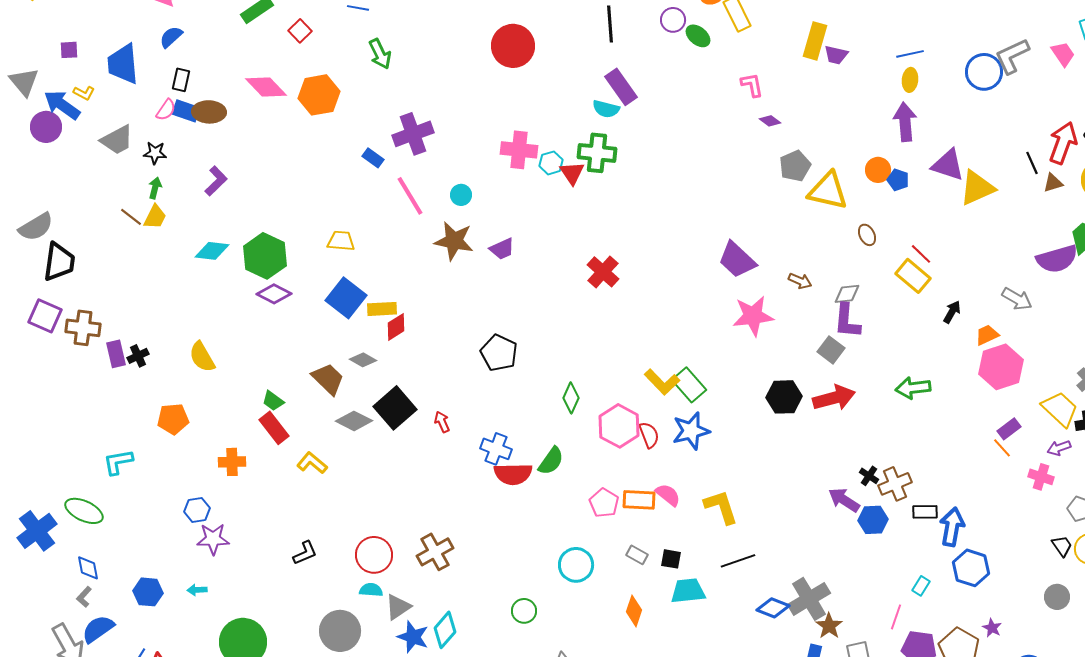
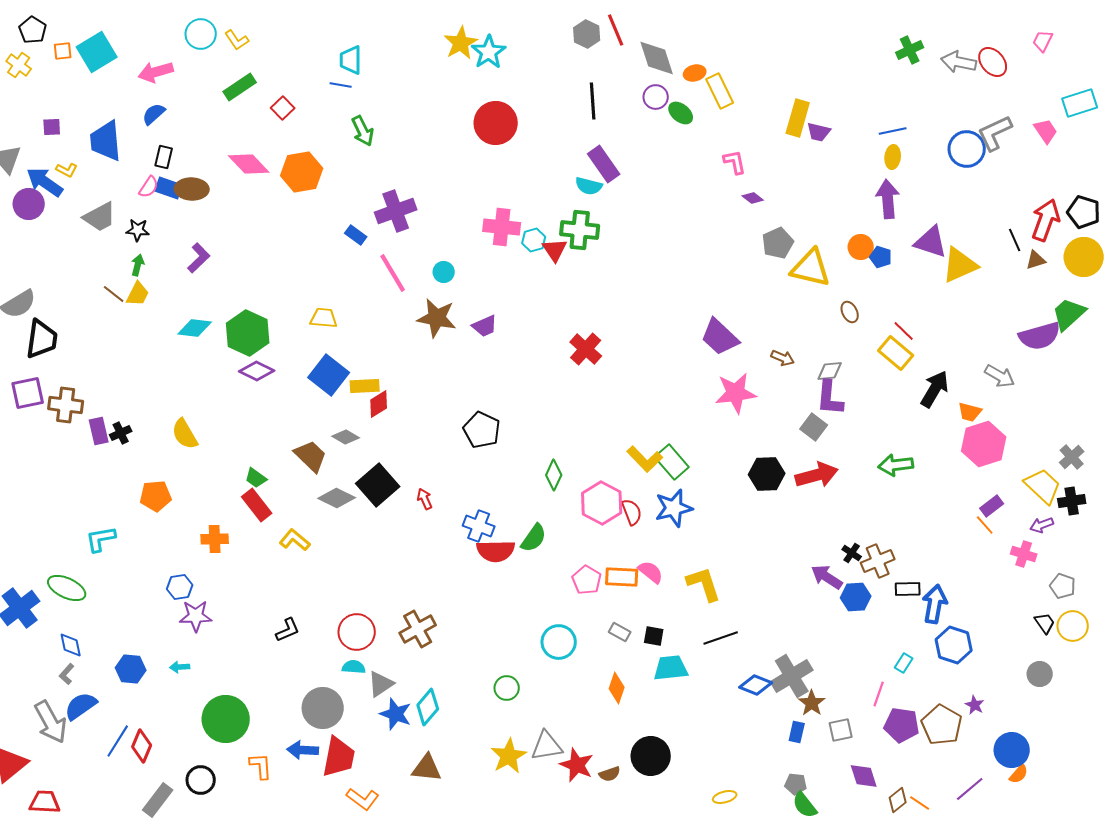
black arrow: (952, 312) -> (935, 389), size x1.6
purple square: (45, 316) -> (28, 393), turned -36
orange trapezoid: (987, 335) -> (970, 412), turned -140

